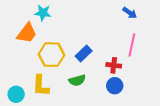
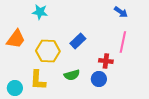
orange trapezoid: (27, 33) -> (16, 39), moved
blue rectangle: (84, 54) -> (78, 41), moved
blue circle: (115, 86) -> (99, 79), moved

